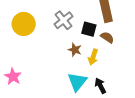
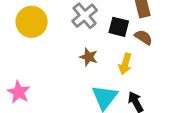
brown star: (75, 50) -> (89, 57), moved

